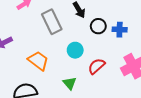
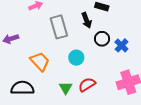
blue cross: (120, 30) -> (121, 45), turned 32
red semicircle: (96, 66) -> (87, 85), moved

